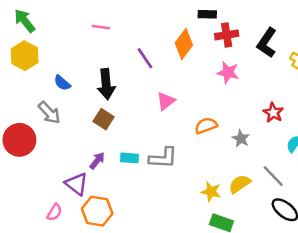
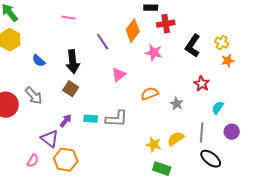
black L-shape: (267, 43) -> (193, 46), moved
pink star: (228, 73) -> (154, 53), moved
gray arrow: (49, 113) -> (34, 96), moved
gray line: (273, 176) -> (202, 133), turned 48

